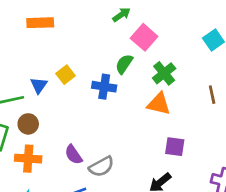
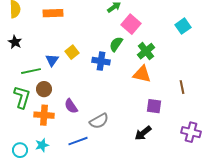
brown line: (212, 95) -> (182, 87), moved
purple semicircle: (73, 155) -> (71, 106), moved

